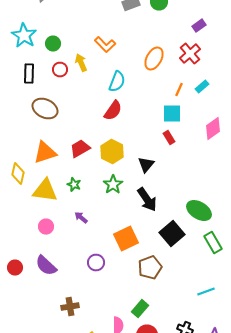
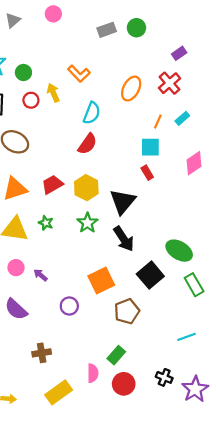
black triangle: (146, 165) -> (123, 202), size x1.5
purple arrow: (81, 218) -> (41, 275), moved

